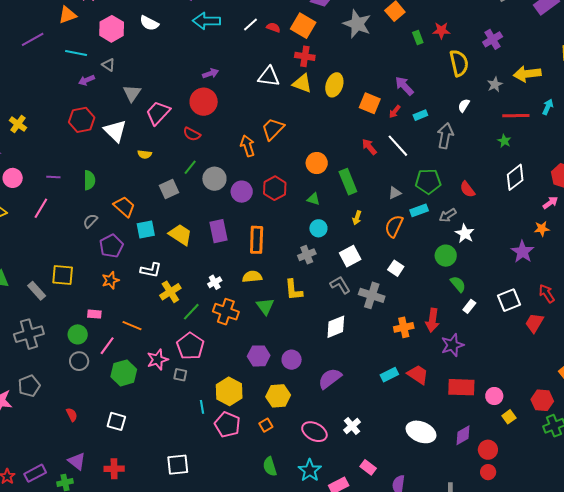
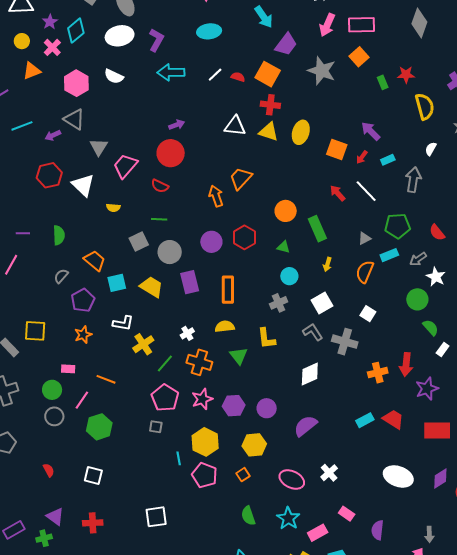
cyan line: (76, 53) -> (22, 126), moved, turned -30
gray triangle: (108, 65) -> (74, 119), size x1.6
green line: (190, 167) -> (159, 219), turned 56
gray circle: (214, 179) -> (170, 252), moved
pink star: (158, 360) -> (202, 399), moved

